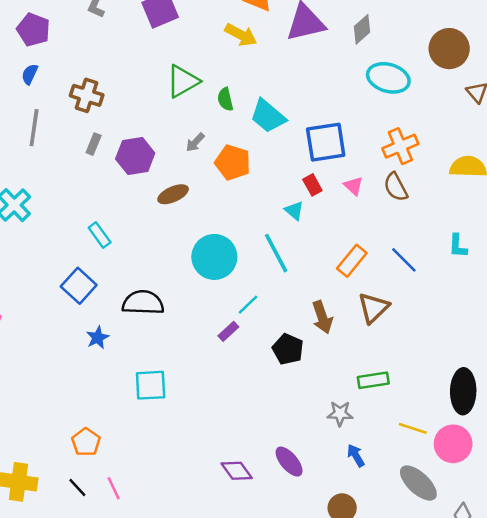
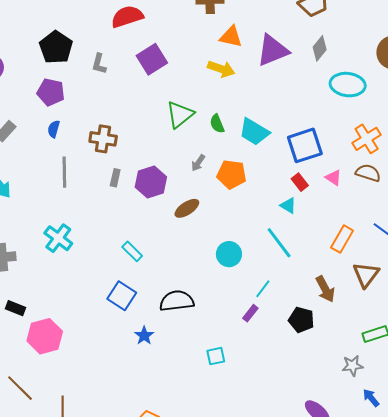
brown semicircle: (396, 187) -> (368, 173), turned 145
cyan circle: (214, 257) -> (229, 254), size x0.7
cyan square: (151, 385) -> (216, 356), moved, size x0.7

